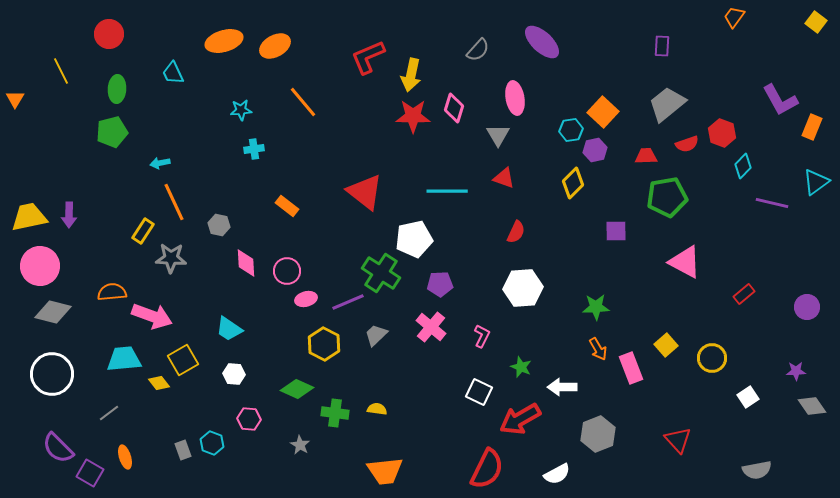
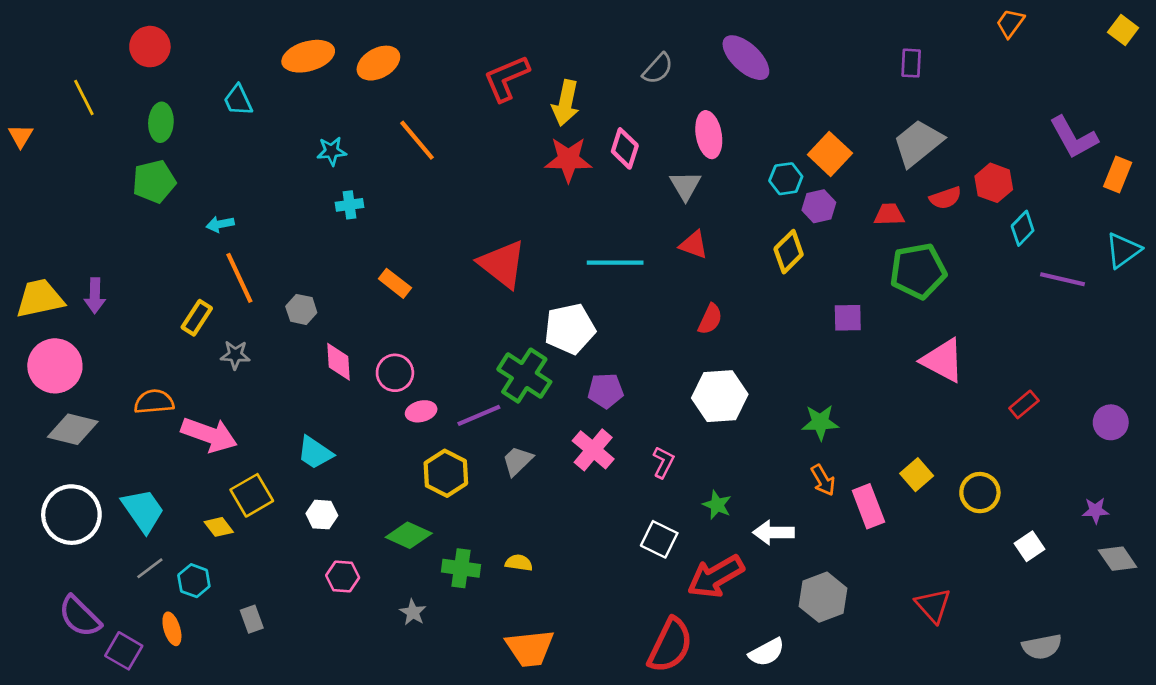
gray star: (171, 258) -> (235, 355), size x0.7
cyan trapezoid: (124, 359) -> (143, 510), moved, turned 60
cyan hexagon: (212, 443) -> (194, 581), moved

